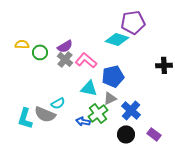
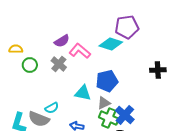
purple semicircle: (65, 46) -> (62, 41), moved
green circle: (40, 52) -> (30, 65), moved
pink L-shape: (86, 60) -> (80, 51), moved
green cross: (98, 113) -> (109, 118), moved, turned -30

